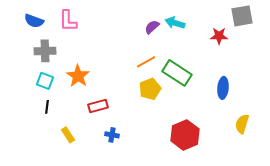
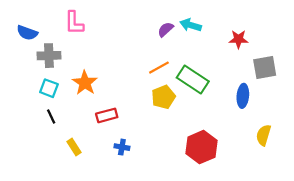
gray square: (242, 16) -> (265, 68), moved
blue semicircle: (34, 21) -> (27, 33), moved
black line: (47, 107) -> (51, 117), turned -32

